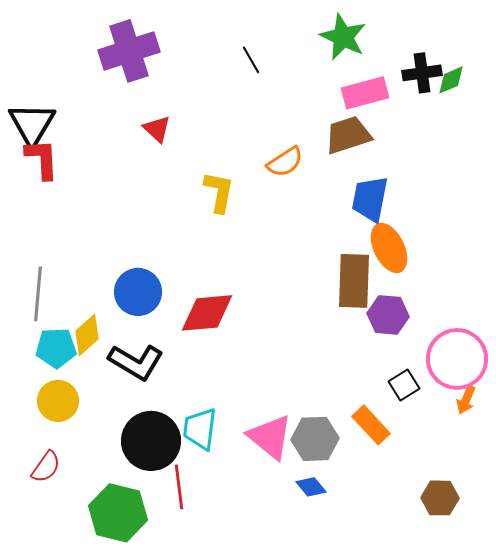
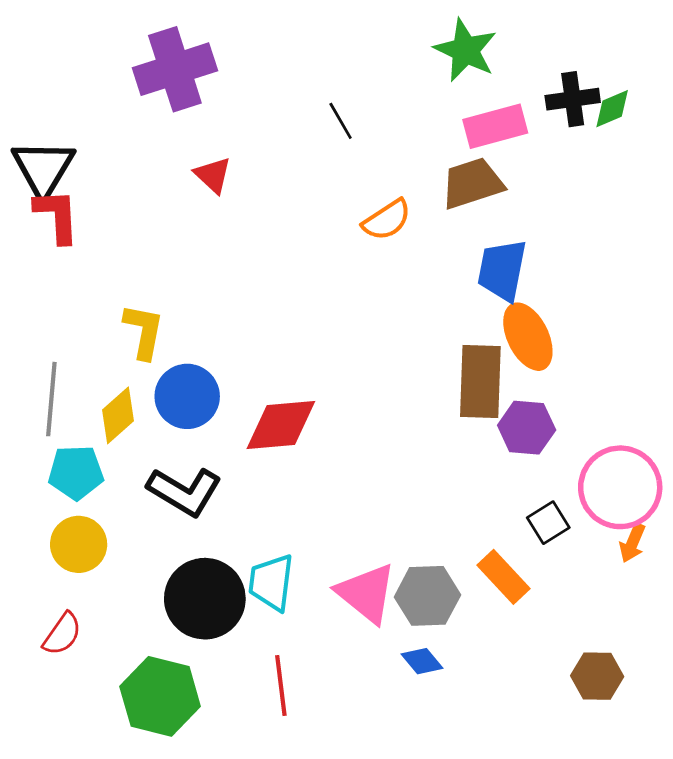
black line: (251, 60) -> (341, 121), moved
yellow L-shape: (219, 192) -> (144, 331), moved
yellow diamond: (87, 335) -> (118, 415), moved
red line: (179, 487) -> (281, 686), moved

